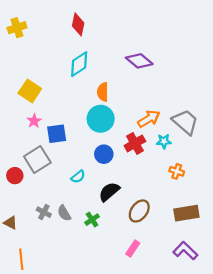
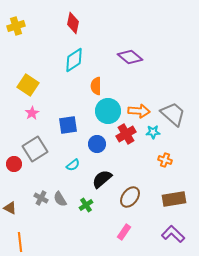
cyan circle: (101, 119) -> (108, 111), moved
orange arrow: (149, 119) -> (139, 111), turned 35
blue square: (57, 134) -> (68, 125), moved

